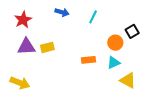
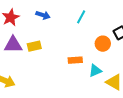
blue arrow: (62, 12) -> (43, 15), moved
cyan triangle: (114, 63) -> (95, 71), moved

